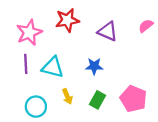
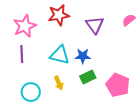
purple triangle: (108, 31) -> (95, 25), turned 30
cyan triangle: (53, 67) -> (60, 55), moved
green rectangle: (98, 100) -> (88, 77), moved, turned 35

